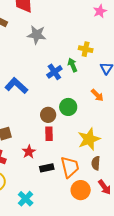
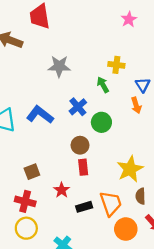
gray star: (37, 35) -> (59, 66), moved
blue cross: (54, 72) -> (78, 107), moved
orange arrow: (97, 95) -> (136, 105), moved, turned 32
green circle: (68, 107) -> (101, 122), moved

